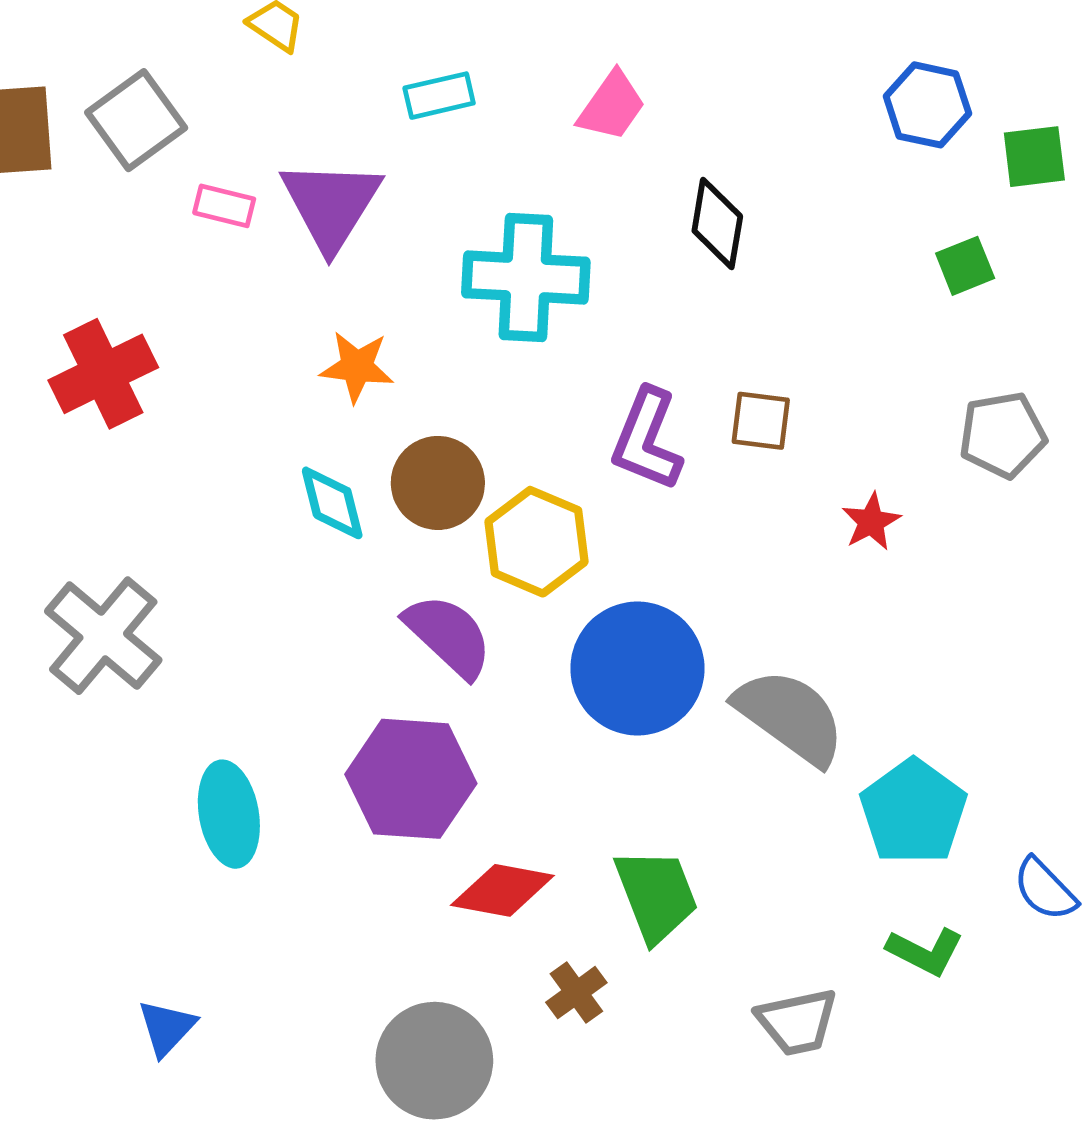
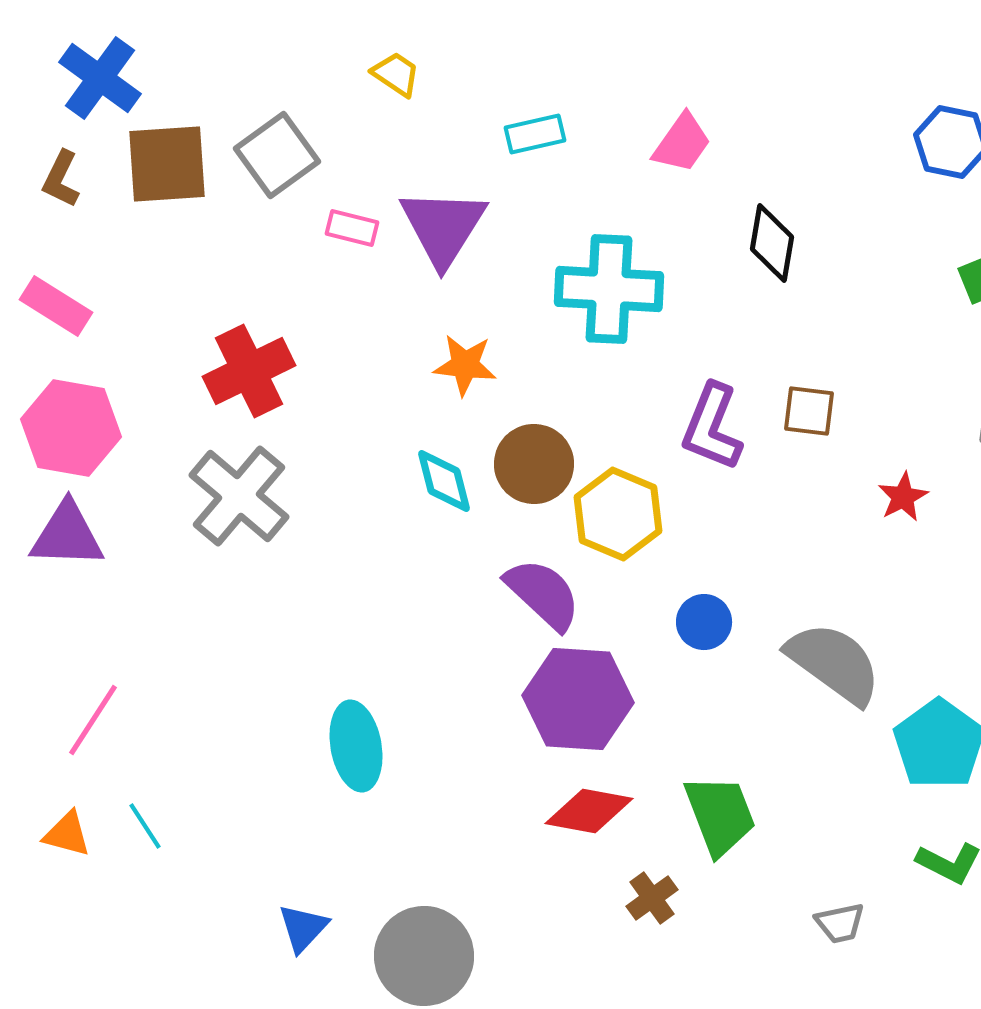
gray cross: (103, 636) -> (239, 496), moved
blue circle: (637, 668) -> (704, 622), size x0.5
purple hexagon: (411, 779) -> (578, 699), moved
gray trapezoid: (797, 1022) -> (840, 923), size x0.7
gray circle: (434, 1061) -> (424, 956), moved

